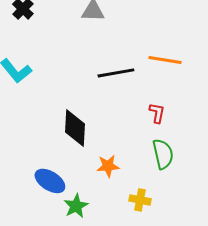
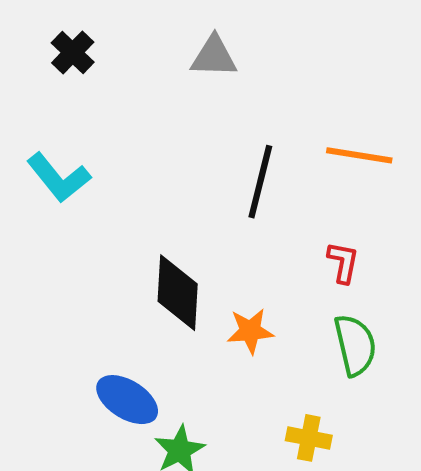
black line: (116, 73) -> (260, 182), turned -66
orange star: (108, 166) -> (250, 331), moved

